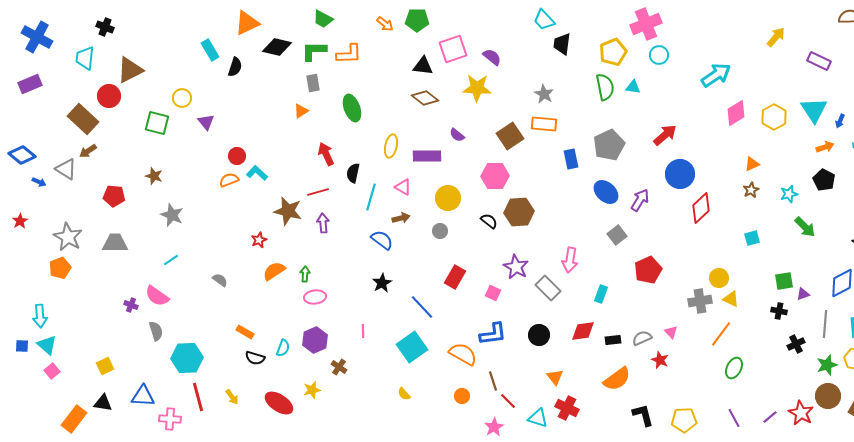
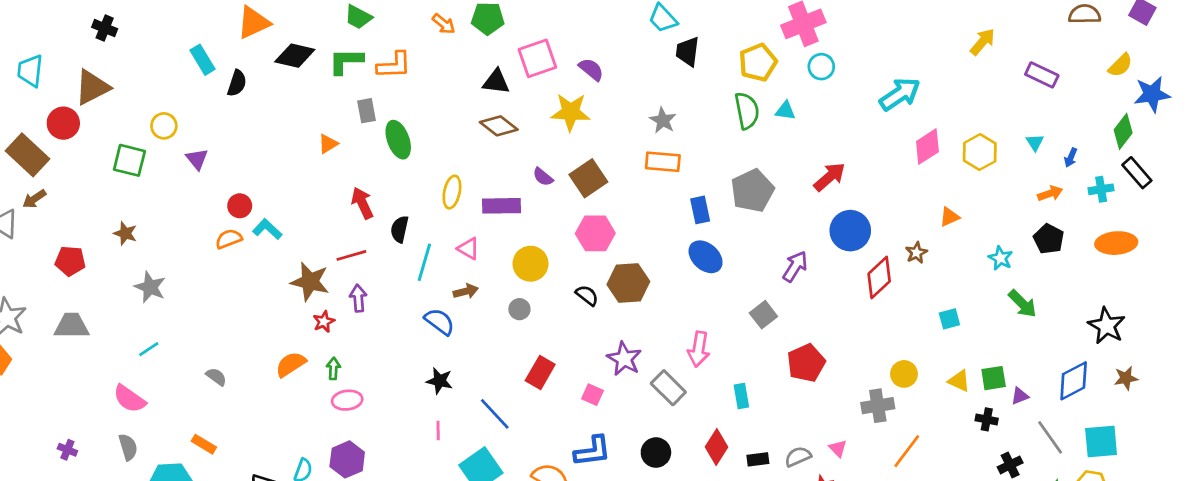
black cross: (105, 27) -> (105, 28), moved
gray rectangle: (313, 83) -> (366, 111), moved
cyan triangle: (814, 110) -> (1035, 142), size x0.5
brown square: (510, 136) -> (588, 178), moved
brown star: (751, 190) -> (916, 253), moved
blue ellipse: (606, 192) -> (706, 257), moved
cyan star: (789, 194) -> (1000, 258), turned -30
red star: (259, 240) -> (324, 322), moved
black star: (382, 283) -> (440, 381), turned -30
cyan rectangle: (601, 294) -> (741, 396), turned -30
yellow triangle: (731, 299) -> (959, 381), moved
purple cross: (131, 305) -> (67, 450), moved
gray line: (825, 324) -> (1050, 437), turned -40
pink line: (363, 331) -> (438, 430), moved
red diamond: (583, 331) -> (717, 447), turned -50
orange rectangle: (245, 332) -> (204, 444), moved

